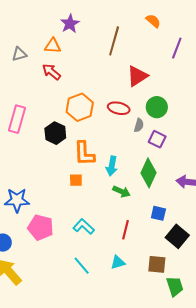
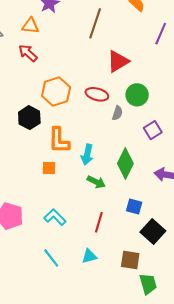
purple square: (157, 139) -> (153, 130), moved, turned 30

